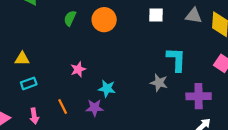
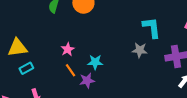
yellow triangle: (22, 59) -> (17, 48), size x1.5
orange line: (63, 107) -> (71, 70), moved

